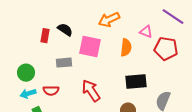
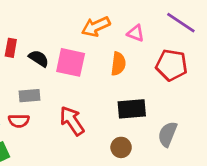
black semicircle: (65, 30) -> (39, 58), moved
pink triangle: (146, 32) -> (136, 33), moved
gray rectangle: (64, 63) -> (29, 96), moved

